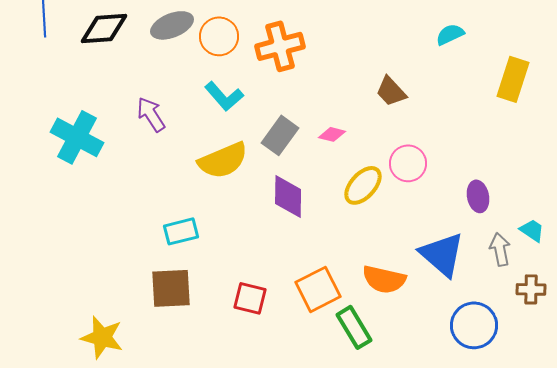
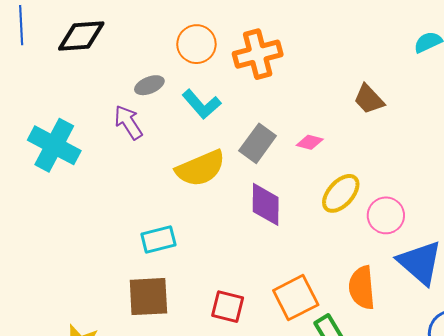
gray ellipse: (172, 25) -> (149, 85), moved, size x0.7
pink circle: (408, 163) -> (386, 215), moved
orange semicircle: (384, 279) -> (362, 288), turned 72

